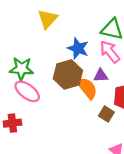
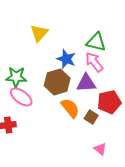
purple triangle: (101, 76) -> (86, 83), size x1.5
orange semicircle: (87, 88) -> (70, 108), moved

